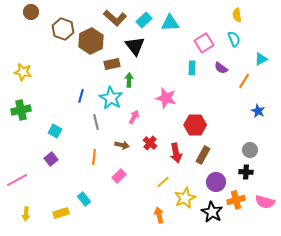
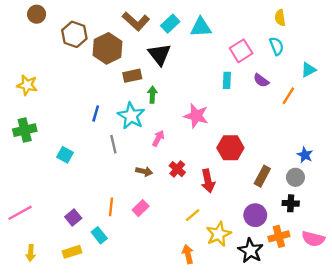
blue star: (258, 111) -> (305, 155), moved
brown rectangle: (203, 155) -> (262, 176), moved
orange line: (94, 157) -> (111, 207), moved
purple square: (51, 159) -> (73, 218), moved

